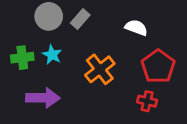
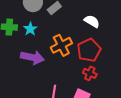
red pentagon: (158, 66) -> (89, 50), moved
purple arrow: (43, 98) -> (32, 58), moved

